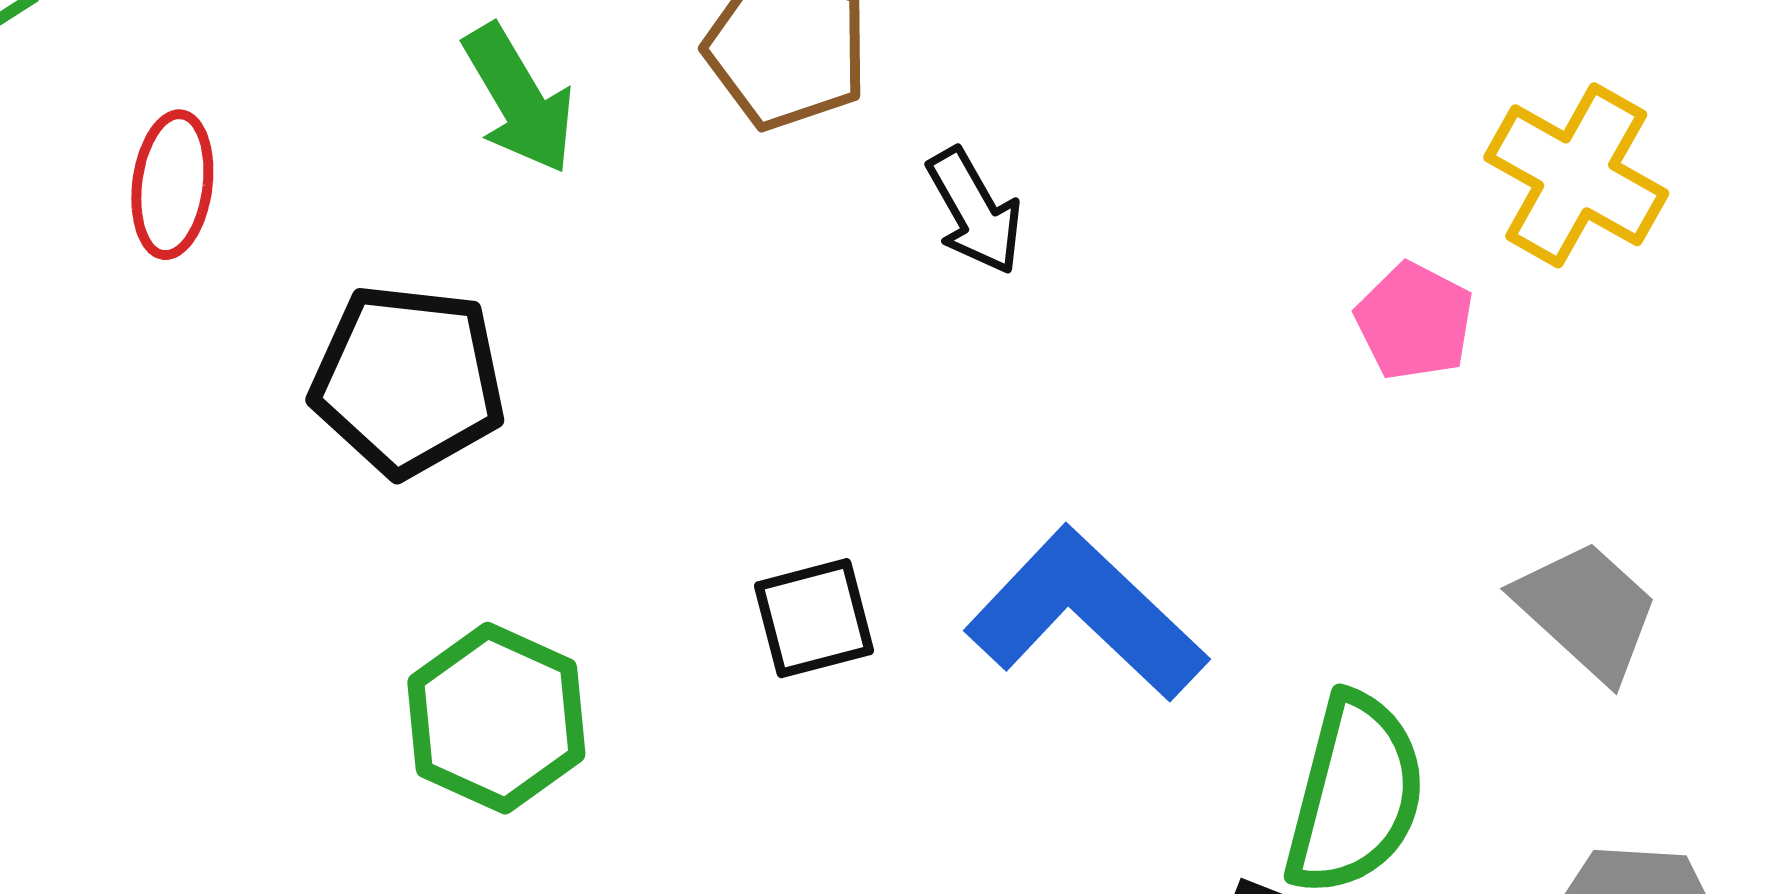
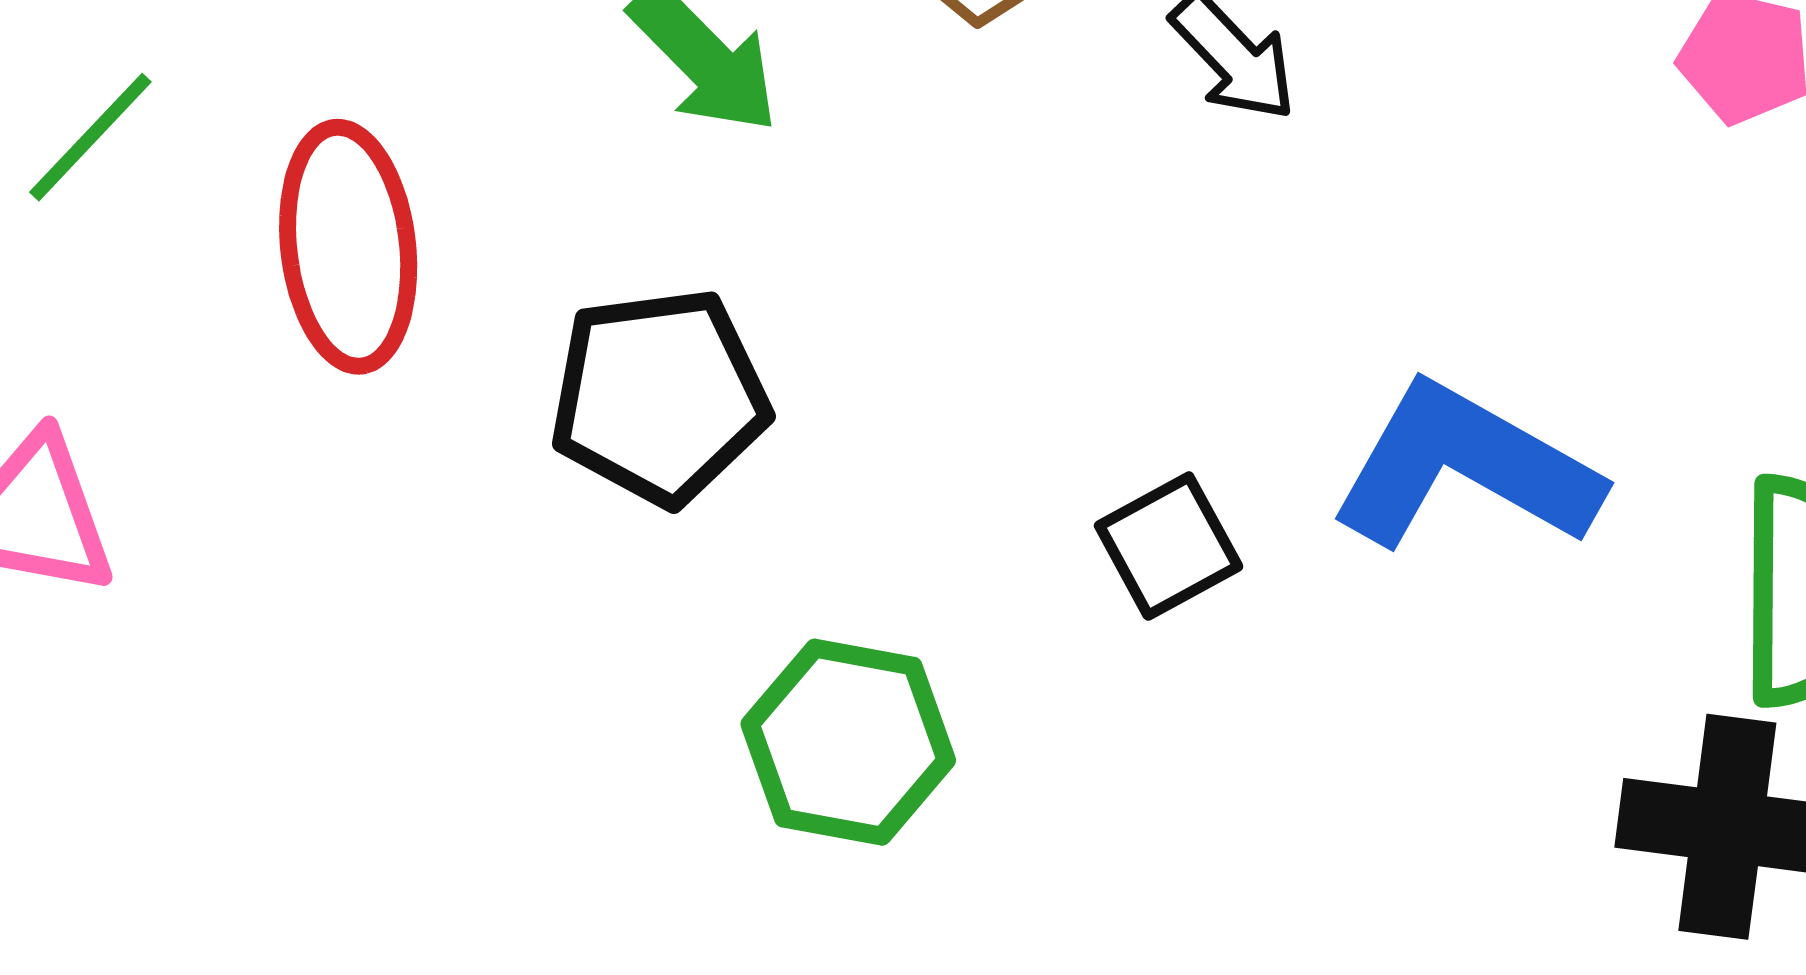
red ellipse: (172, 185) -> (348, 247), size x1.5

